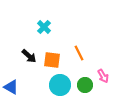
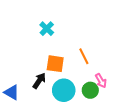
black arrow: (29, 56) -> (39, 81), moved, turned -98
pink arrow: (103, 76) -> (101, 81), moved

